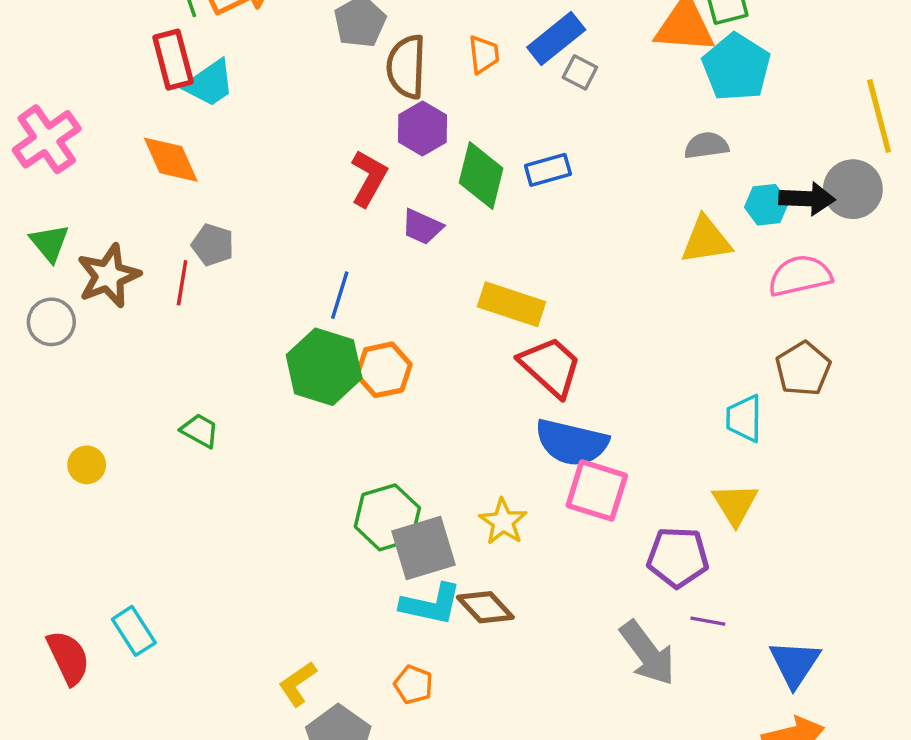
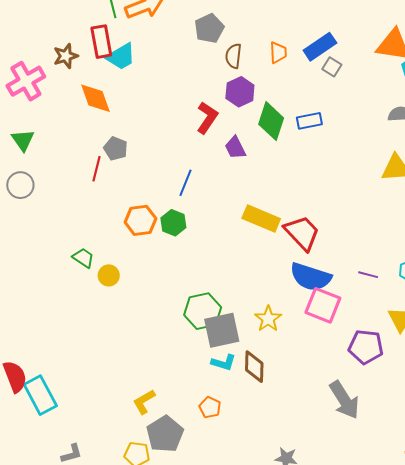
brown semicircle: (406, 67) -> (234, 56), size x0.7
purple trapezoid: (422, 227) -> (235, 148), turned 35
brown star: (109, 276) -> (66, 56), moved, size x0.7
yellow rectangle: (512, 304) -> (261, 219), moved
green hexagon: (324, 367) -> (173, 223), size x0.6
orange hexagon: (384, 370) -> (140, 220), moved
green trapezoid: (200, 431) -> (83, 258), moved
yellow circle: (87, 465) -> (109, 275), moved
cyan L-shape: (431, 604) -> (224, 363), size x0.7
brown diamond: (485, 607) -> (254, 367), turned 40
purple line: (708, 621) -> (368, 275), moved
cyan rectangle: (134, 631) -> (40, 395), moved, size x1.4

